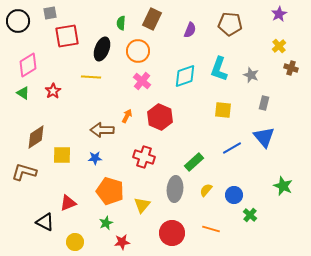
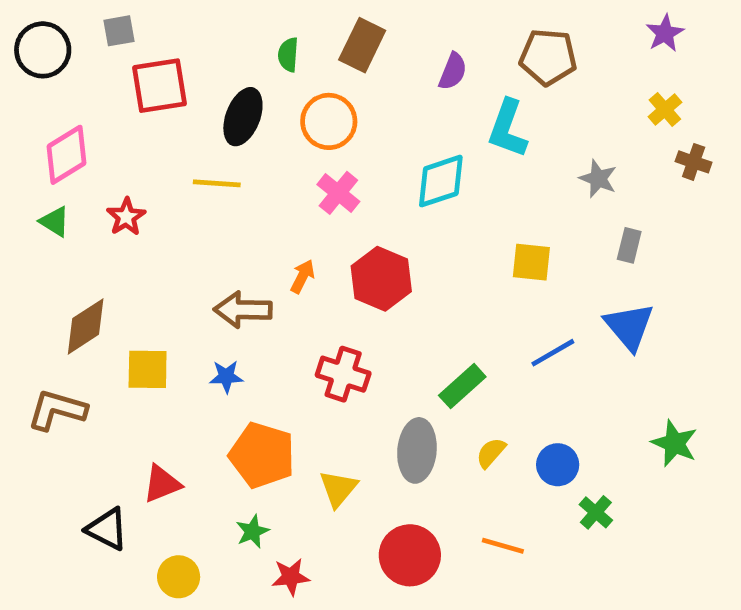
cyan L-shape: (219, 69) -> (508, 129), moved

